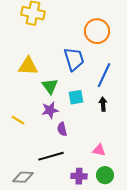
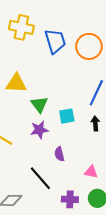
blue trapezoid: (74, 59) -> (55, 41), moved
purple semicircle: (62, 129) -> (59, 154), moved
black line: (51, 156) -> (40, 178), turned 65

